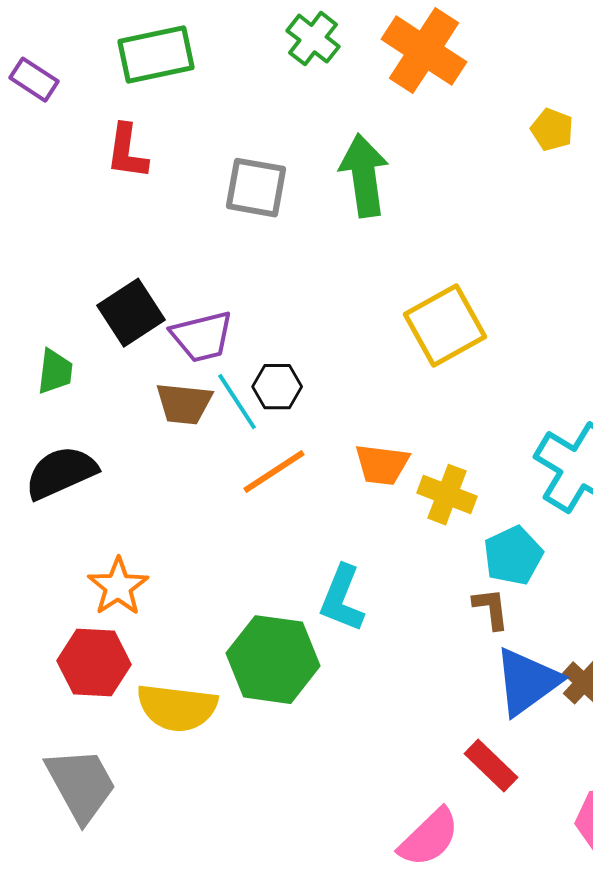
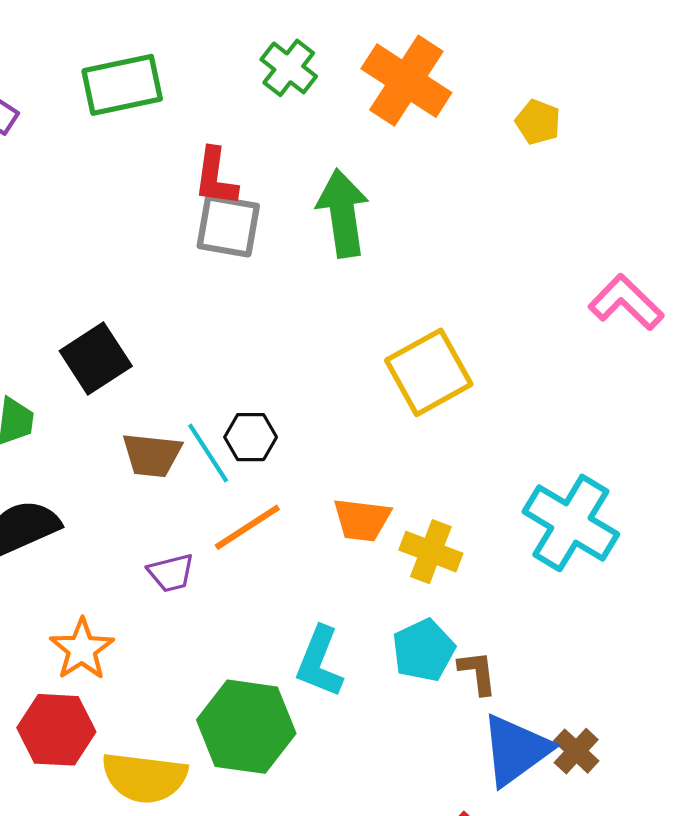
yellow pentagon: (552, 130) -> (538, 122), moved
red L-shape: (127, 152) -> (216, 177), moved
purple trapezoid: (202, 337) -> (171, 573), moved, size x0.7
cyan pentagon: (513, 556) -> (423, 650), moved

